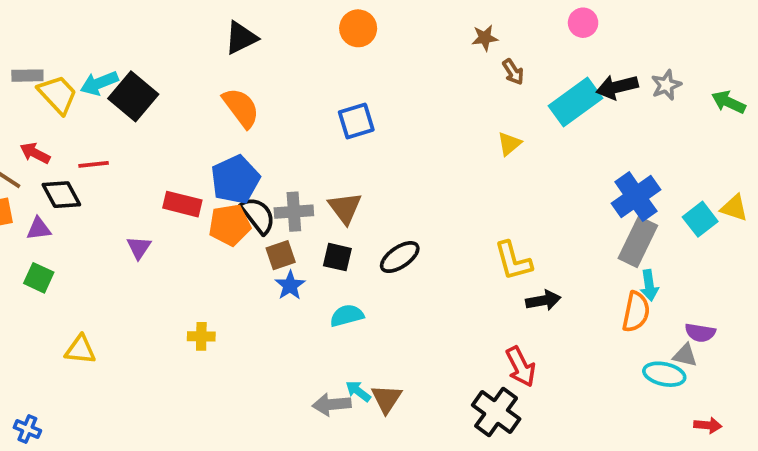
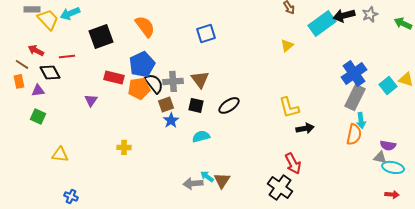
black square: (133, 96) -> (101, 36), moved, turned 30
cyan ellipse: (664, 374) -> (393, 167), moved
blue cross: (27, 429) -> (71, 196), moved

